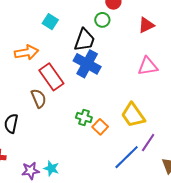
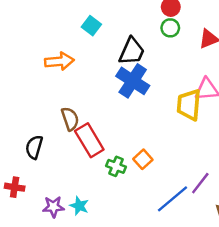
green circle: (102, 20) -> (170, 28), moved
red rectangle: (51, 77) -> (89, 140), moved
yellow trapezoid: (133, 115) -> (189, 105), moved, turned 36
green cross: (84, 117) -> (116, 166), moved

